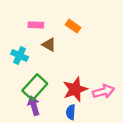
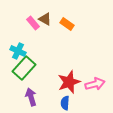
pink rectangle: (36, 25) -> (33, 23), turned 48
brown triangle: (49, 45) -> (45, 19), moved
green rectangle: (35, 87) -> (24, 68), moved

